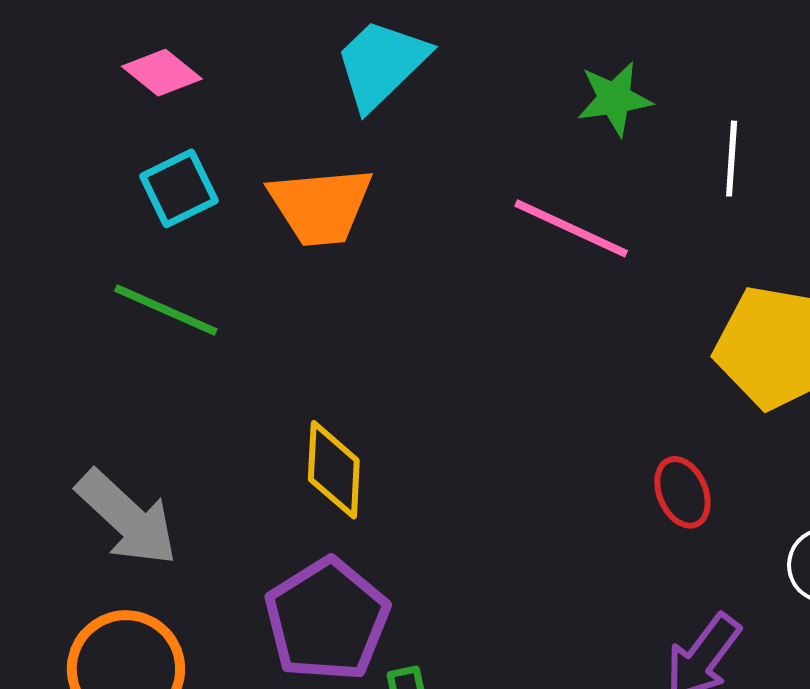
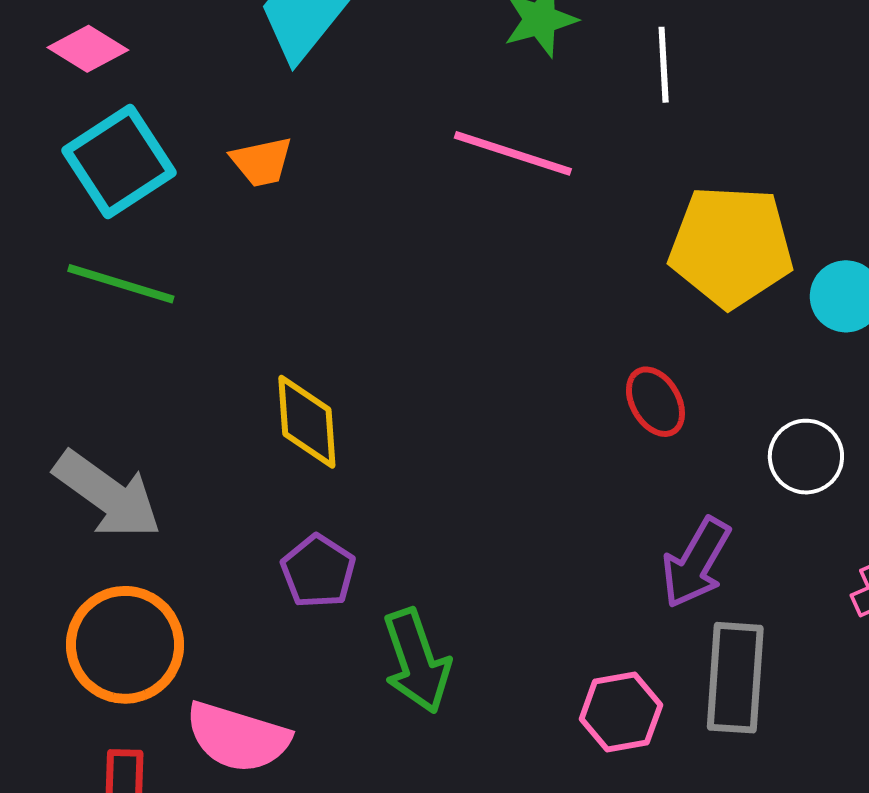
cyan square: (179, 188) -> (119, 161), size x1.4
orange trapezoid: (321, 206) -> (262, 162), size x0.6
purple pentagon: (327, 620) -> (318, 571), size x0.6

